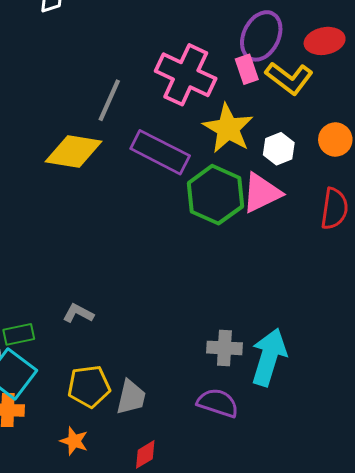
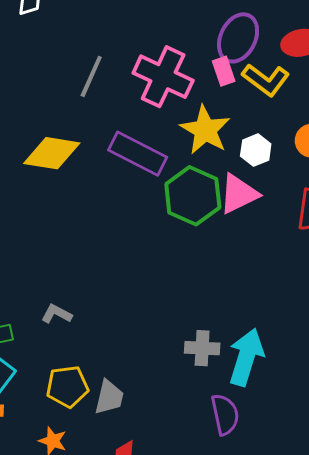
gray line: (109, 100) -> (91, 76), moved
purple semicircle: (218, 403) -> (225, 415), moved, turned 60

